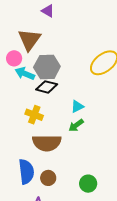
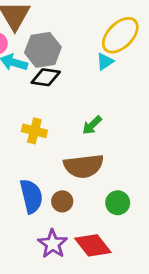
cyan triangle: (77, 106) -> (105, 62), moved
yellow cross: (34, 115) -> (34, 131), moved
brown semicircle: (47, 143) -> (84, 166), moved

